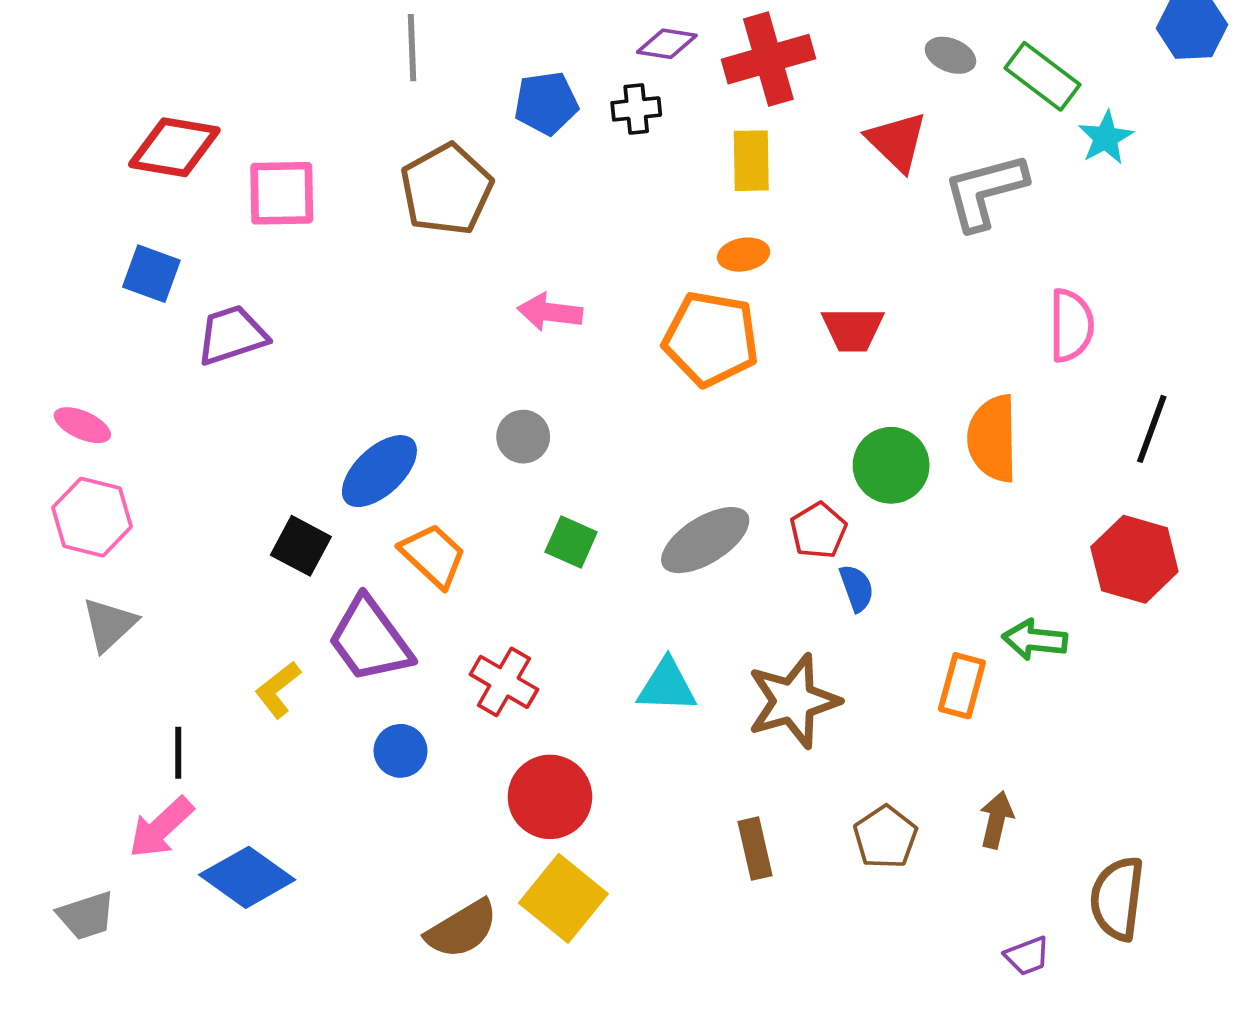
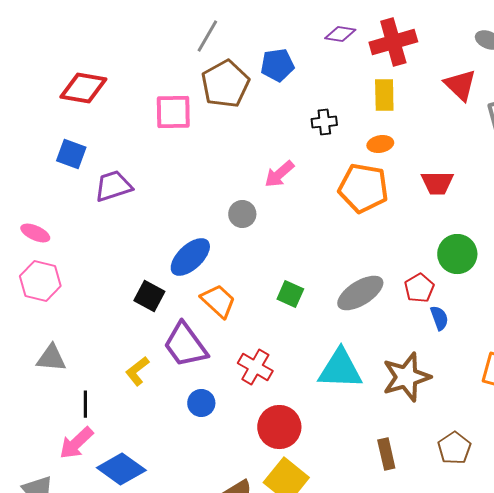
gray line: (412, 48) -> (207, 36), turned 32
black cross: (636, 109) -> (324, 122), moved
brown pentagon: (446, 189) -> (225, 84), moved
pink square: (282, 193) -> (173, 112), moved
pink arrow: (550, 312) -> (279, 174), turned -48
gray circle: (523, 437) -> (242, 214), moved
gray triangle: (109, 624) -> (51, 358), moved, turned 48
cyan triangle: (667, 686) -> (340, 369), size x1.4

